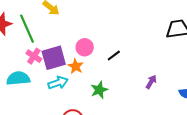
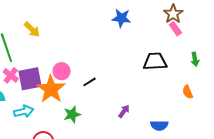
orange star: (76, 66) -> (51, 89), size x1.8
cyan arrow: (58, 83) -> (24, 111), moved

